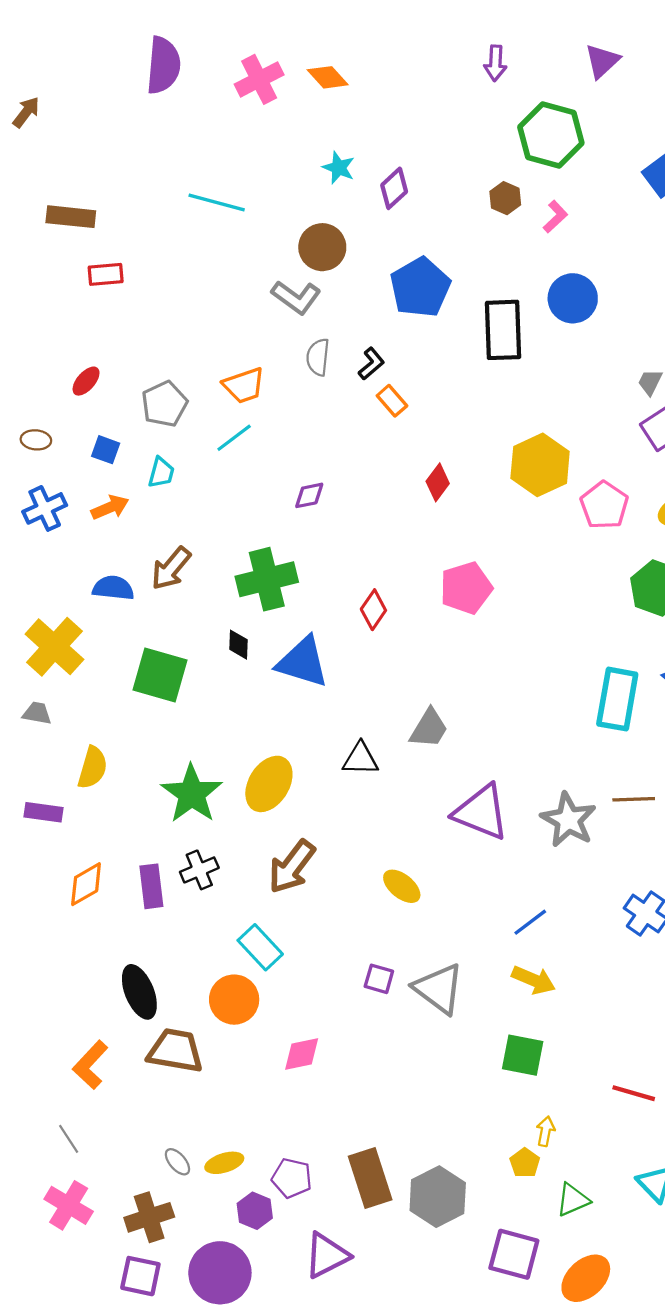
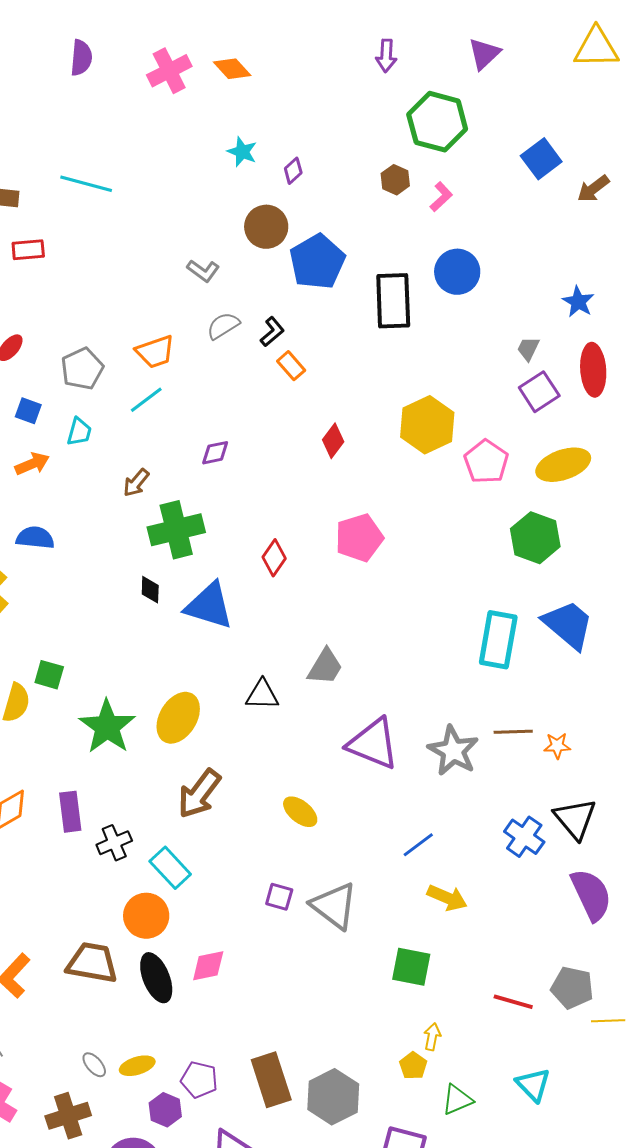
purple semicircle: (163, 65) -> (81, 58), size x0.7
purple diamond: (394, 188) -> (293, 171), size x0.7
cyan line: (217, 203) -> (86, 184), moved
brown circle: (322, 247) -> (266, 227), moved
gray L-shape: (296, 297) -> (203, 271), size x0.7
gray semicircle: (318, 357) -> (223, 326), turned 52
brown arrow: (171, 568) -> (136, 483), moved, size x0.7
green square: (160, 675) -> (49, 675), moved, size x0.6
black cross: (199, 870) -> (114, 843), moved
yellow arrow: (534, 980) -> (447, 898), moved
black ellipse: (139, 992) -> (156, 978), moved

